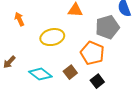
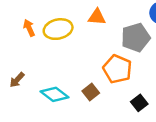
yellow ellipse: (52, 37) -> (58, 29), moved
black square: (97, 81) -> (139, 103), moved

